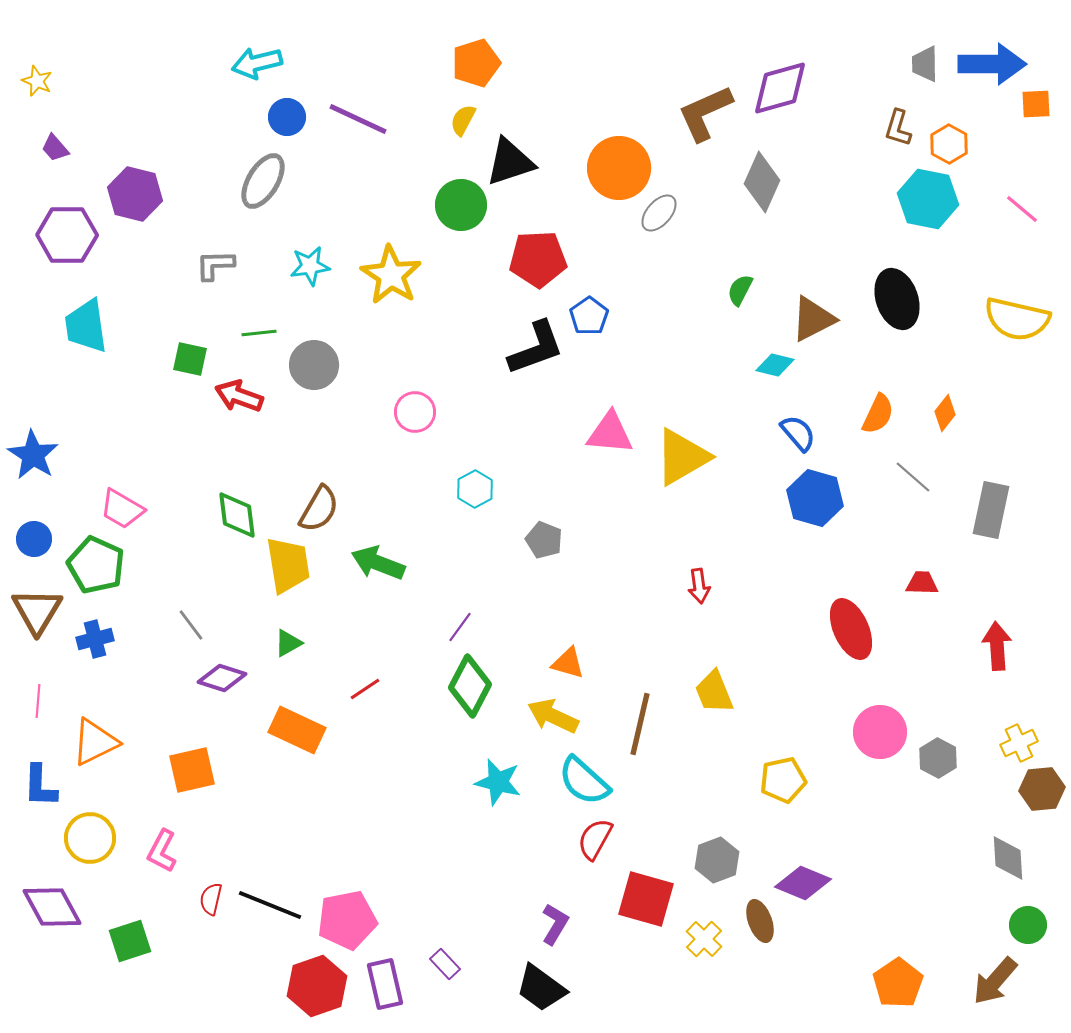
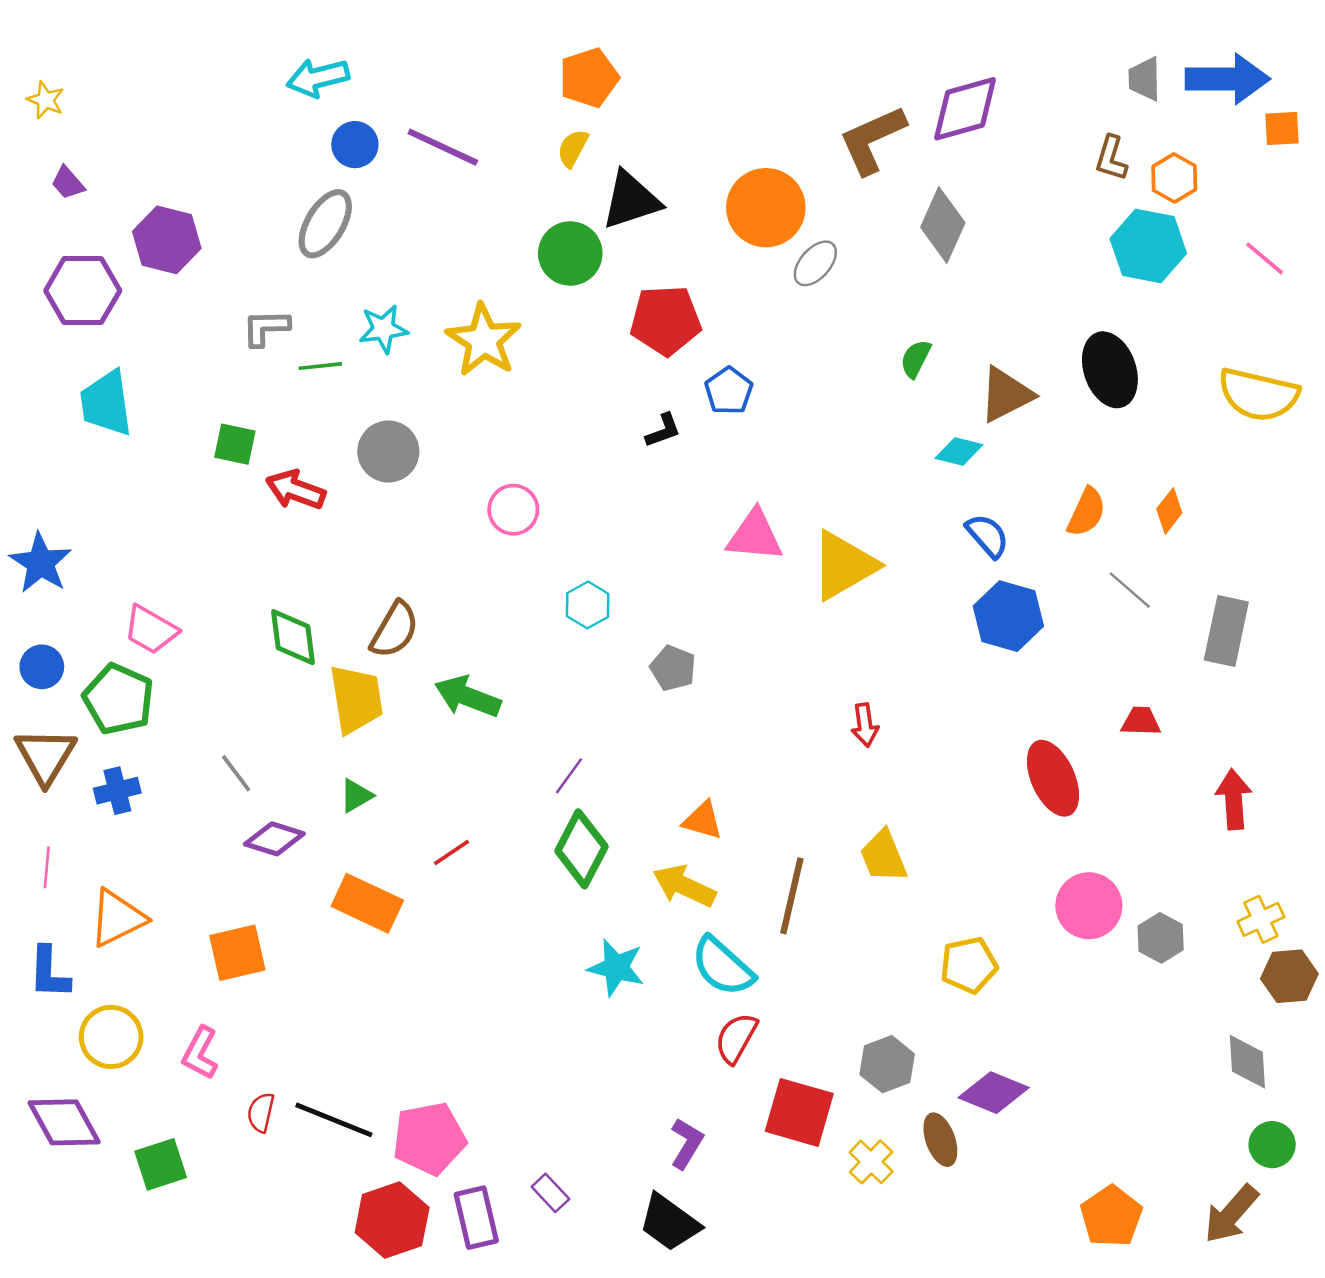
green line: (259, 333) -> (320, 366), moved
black L-shape: (536, 348) -> (663, 430), size x0.5

